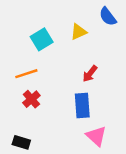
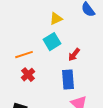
yellow triangle: (79, 32) -> (56, 19), moved
cyan square: (42, 39) -> (52, 42), moved

